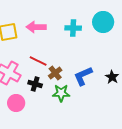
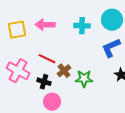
blue L-shape: (83, 76) -> (111, 48), moved
green star: (61, 93) -> (84, 79), moved
pink circle: (16, 103) -> (52, 102), moved

